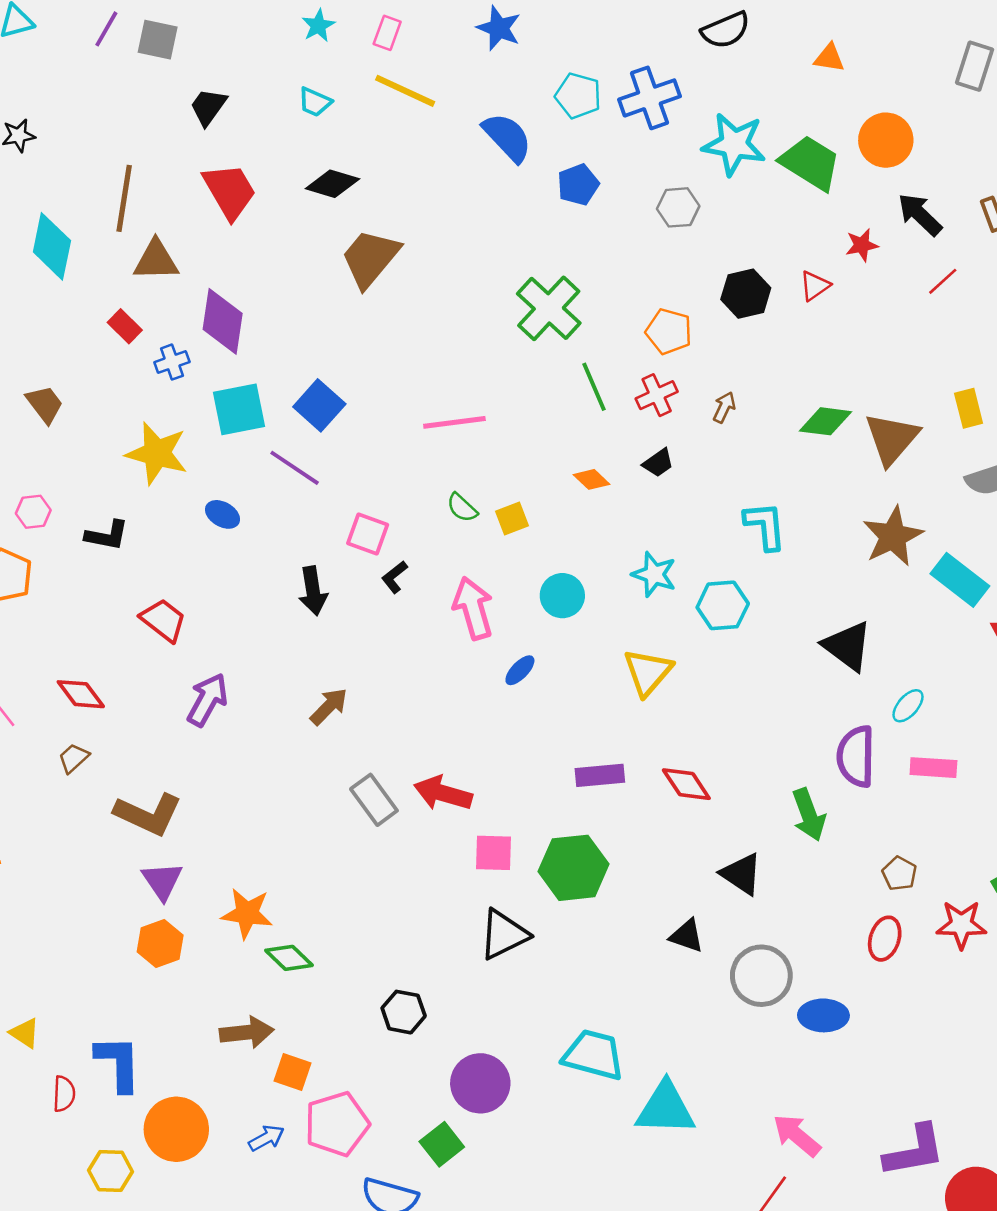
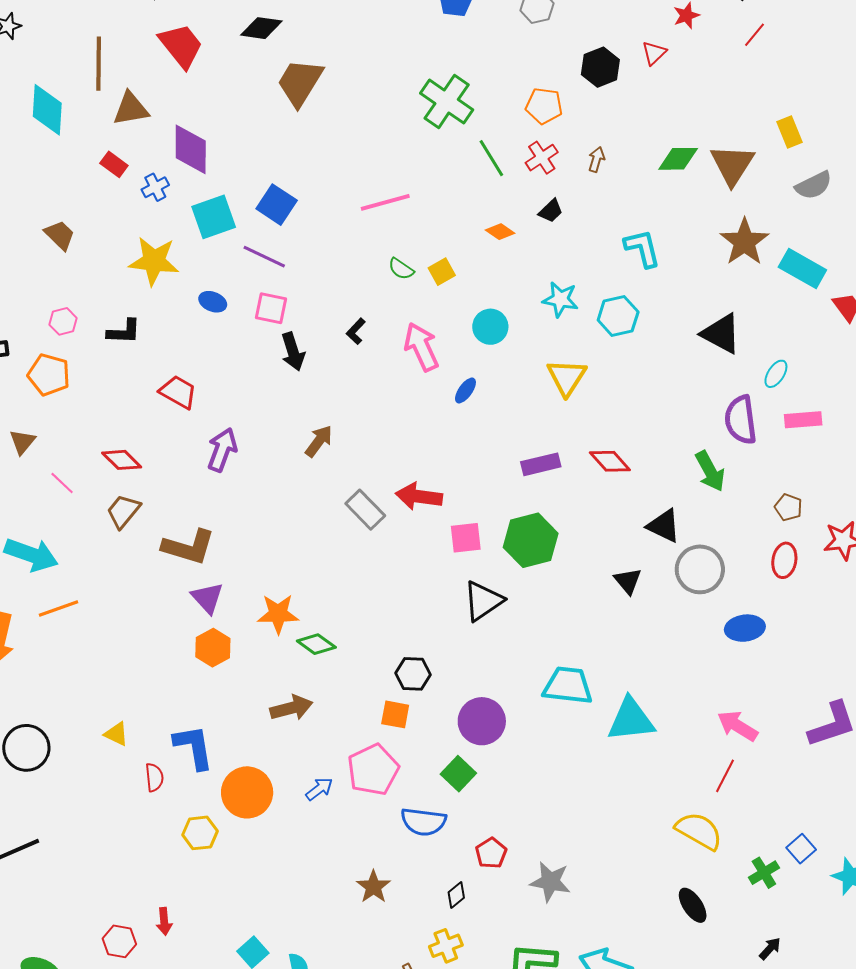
pink square: (368, 534) -> (271, 308), moved
brown trapezoid: (74, 758) -> (123, 511), size x1.4
black triangle: (687, 936) -> (628, 581), turned 40
gray circle: (761, 976) -> (700, 569), moved
orange square: (292, 1072) -> (395, 714), moved

